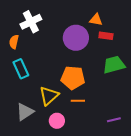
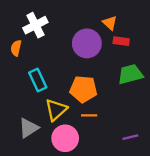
orange triangle: (96, 20) -> (110, 23), turned 32
cyan rectangle: (21, 69) -> (38, 80), moved
pink circle: (57, 121) -> (65, 138), size x1.5

